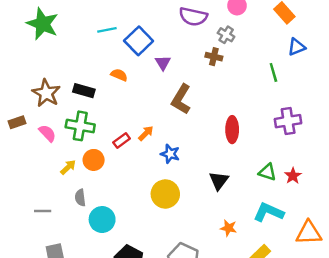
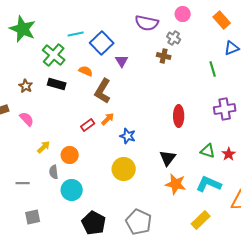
brown star: (46, 93) -> (26, 86), size x0.6
brown L-shape: (181, 99) -> (103, 91), moved
green cross: (80, 126) -> (54, 55), moved, turned 30
orange circle: (94, 160) -> (70, 155), moved
orange star: (228, 228) -> (176, 184), moved, size x1.5

